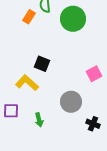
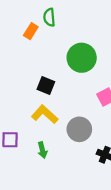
green circle: (73, 19) -> (82, 58), moved
yellow L-shape: (27, 83) -> (45, 114), moved

